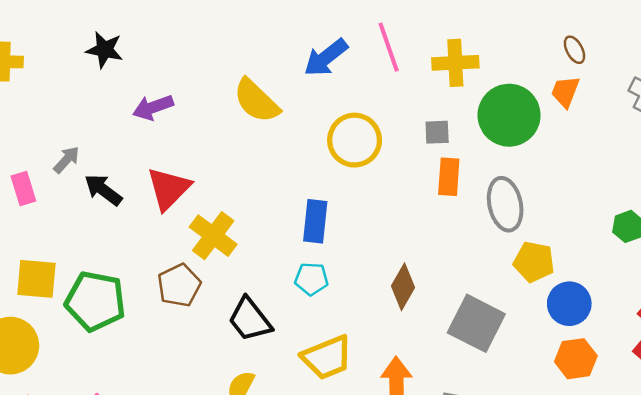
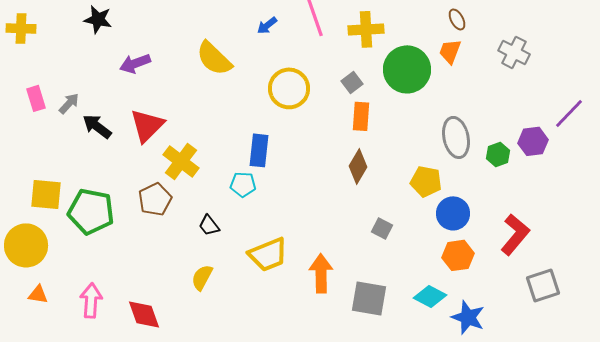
blue arrow: (326, 58) -> (267, 25), size x0.6
gray square: (437, 132) -> (352, 82), turned -35
pink rectangle: (23, 189) -> (36, 98), moved
gray ellipse: (505, 204) -> (456, 137), moved
cyan pentagon: (311, 279) -> (243, 184), moved
brown diamond: (403, 287) -> (358, 166), moved
black trapezoid: (250, 319) -> (209, 225), size x0.6
gray square: (476, 323) -> (382, 228), size x0.5

